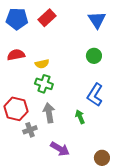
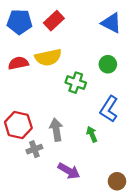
blue triangle: (97, 20) -> (111, 23), turned -30
yellow semicircle: (42, 64) -> (48, 57), moved, size x1.6
green cross: (44, 84) -> (76, 83), moved

